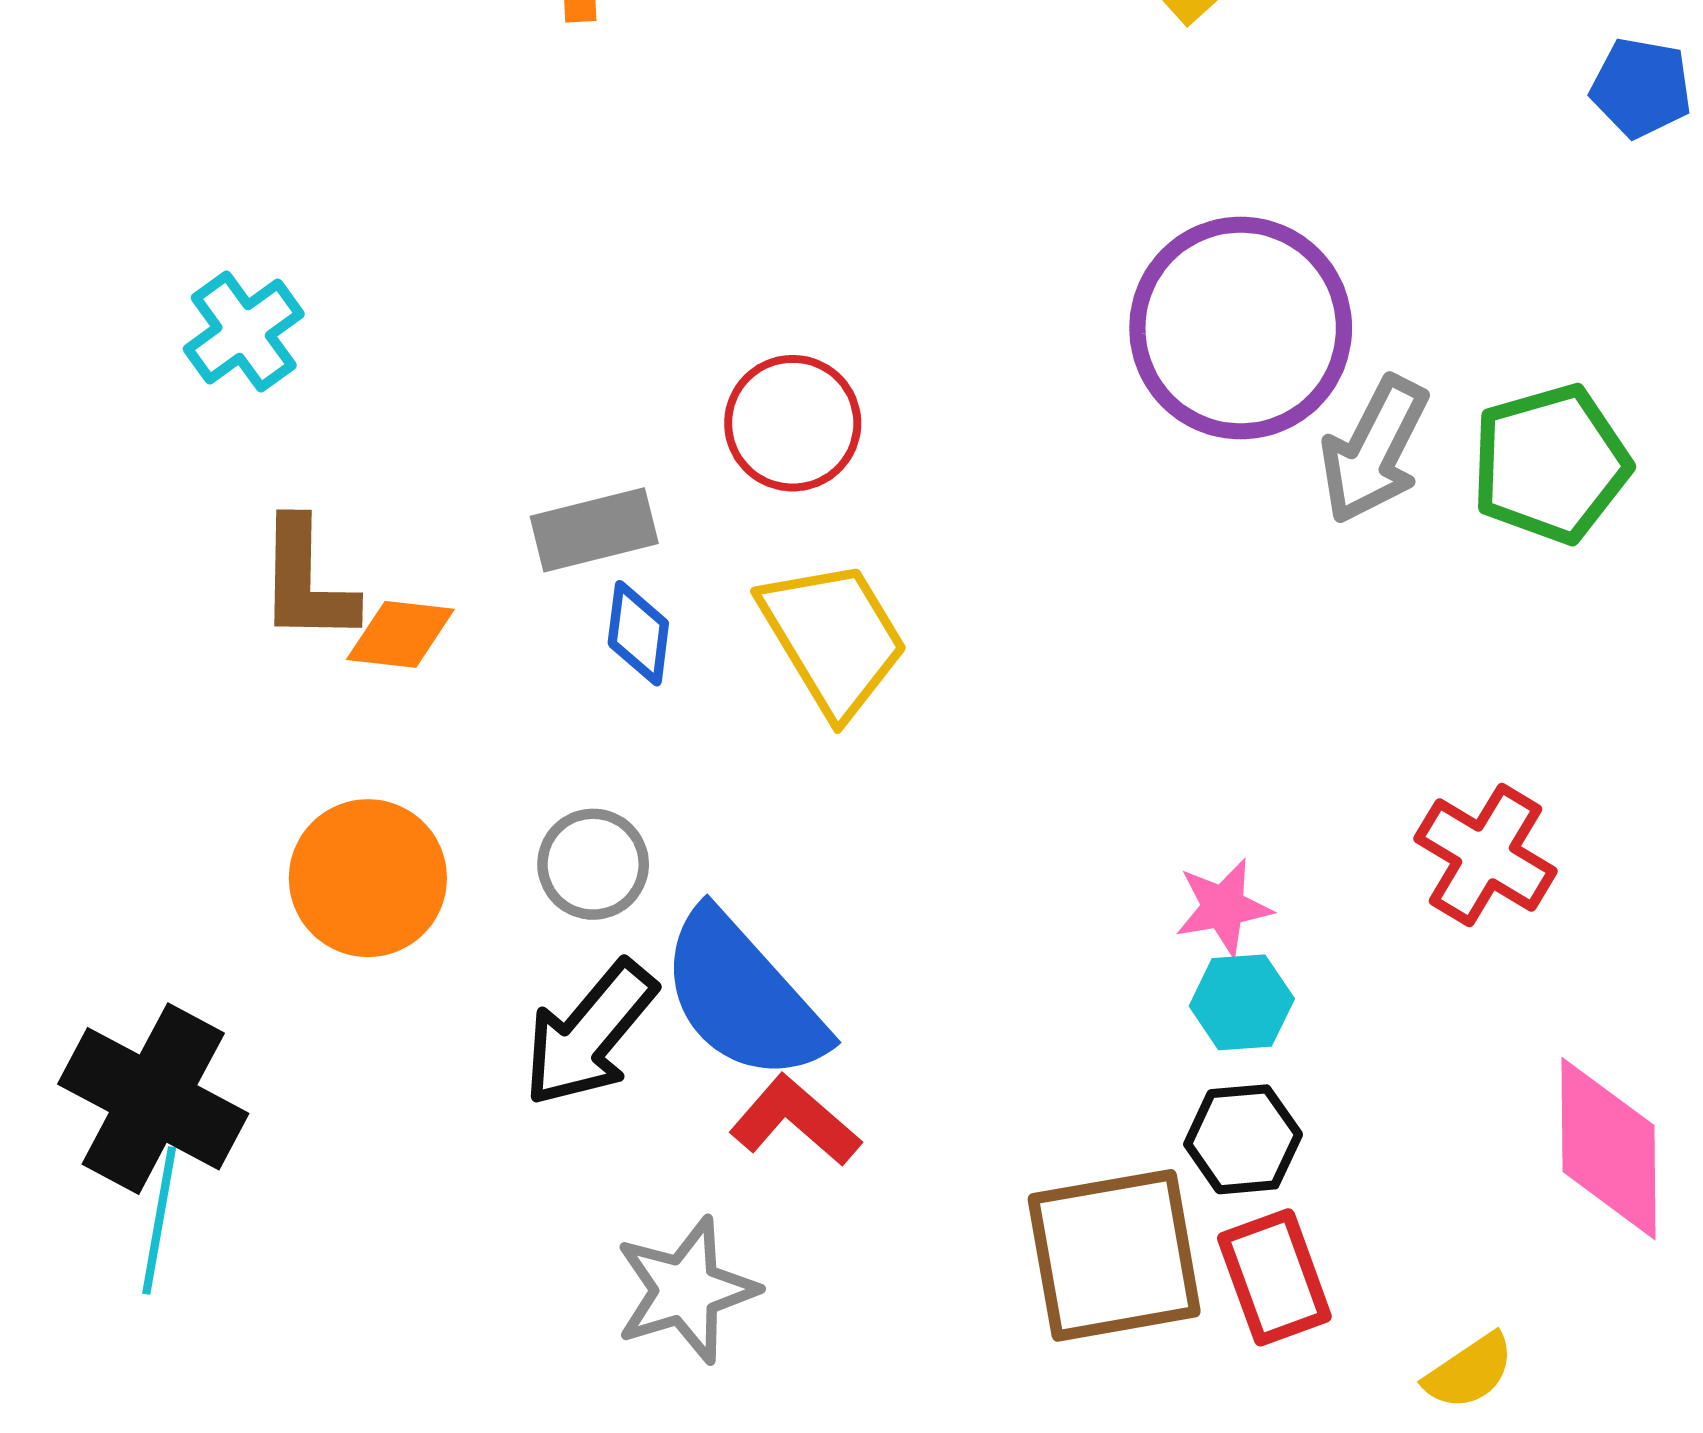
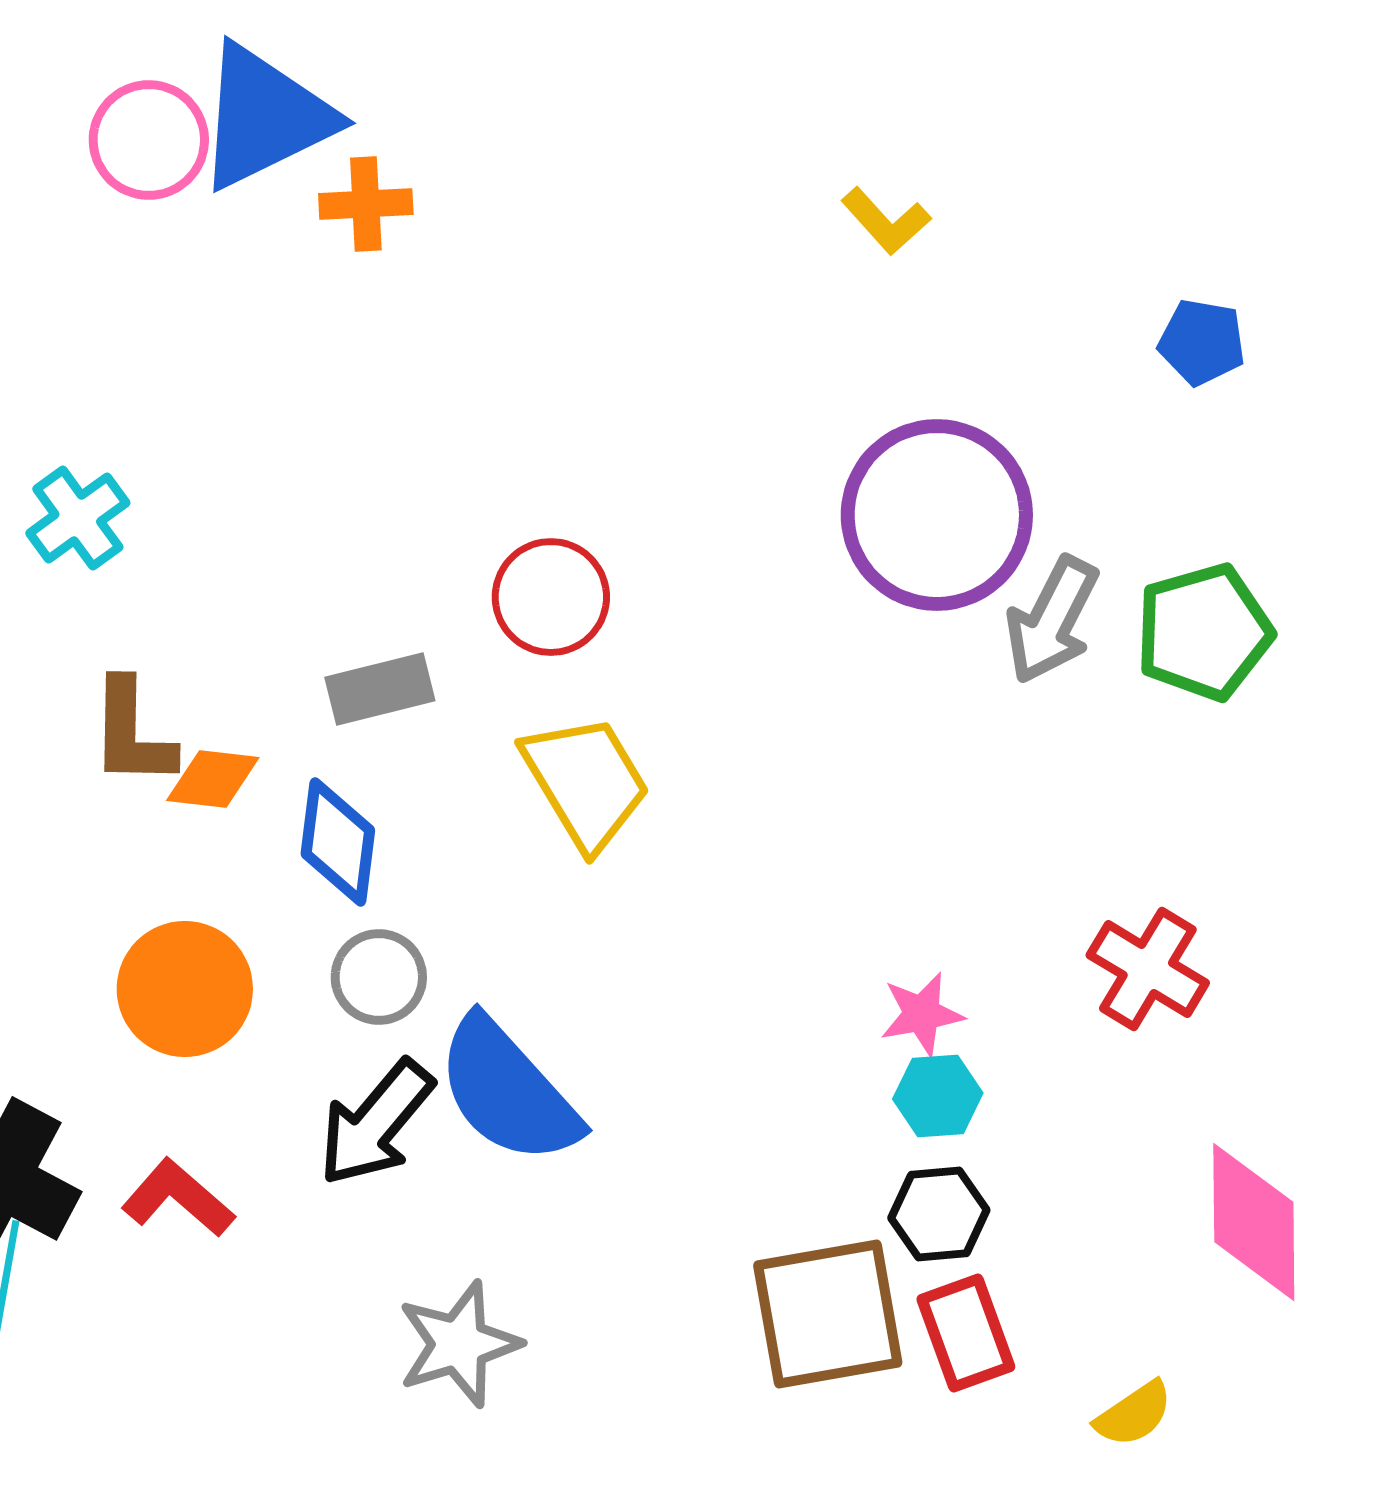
blue pentagon: (1641, 88) -> (1202, 342), moved
blue diamond: (638, 633) -> (338, 842), moved, size x1.4
red L-shape: (795, 1121) -> (178, 1198), moved

